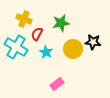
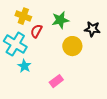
black star: (93, 42) -> (92, 29), moved
cyan star: (46, 52) -> (24, 66), moved

